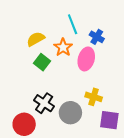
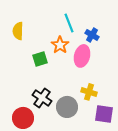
yellow semicircle: (36, 39) -> (18, 31), moved, turned -60
green square: (42, 62) -> (40, 59), turned 35

